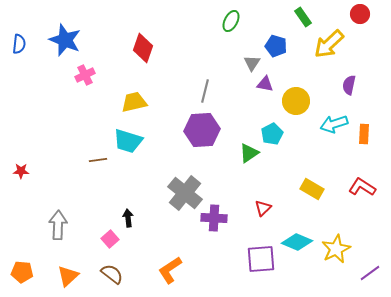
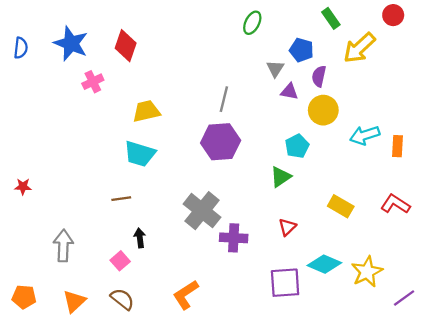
red diamond: (143, 48) -> (126, 46), moved
purple semicircle: (349, 85) -> (319, 76), moved
green triangle: (249, 153) -> (281, 177), moved
brown line: (98, 160) -> (121, 199), moved

